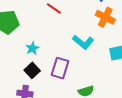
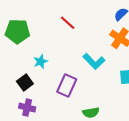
black square: (32, 70) -> (25, 82), moved

